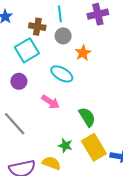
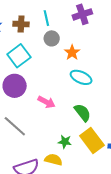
brown cross: (37, 27) -> (21, 24), moved
cyan ellipse: (62, 74) -> (81, 77), moved
purple circle: (19, 81) -> (15, 86), size x1.5

